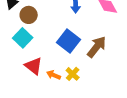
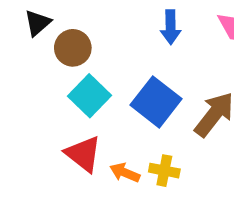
cyan square: (23, 38) -> (89, 96), moved
yellow cross: (73, 74) -> (164, 171), turned -32

